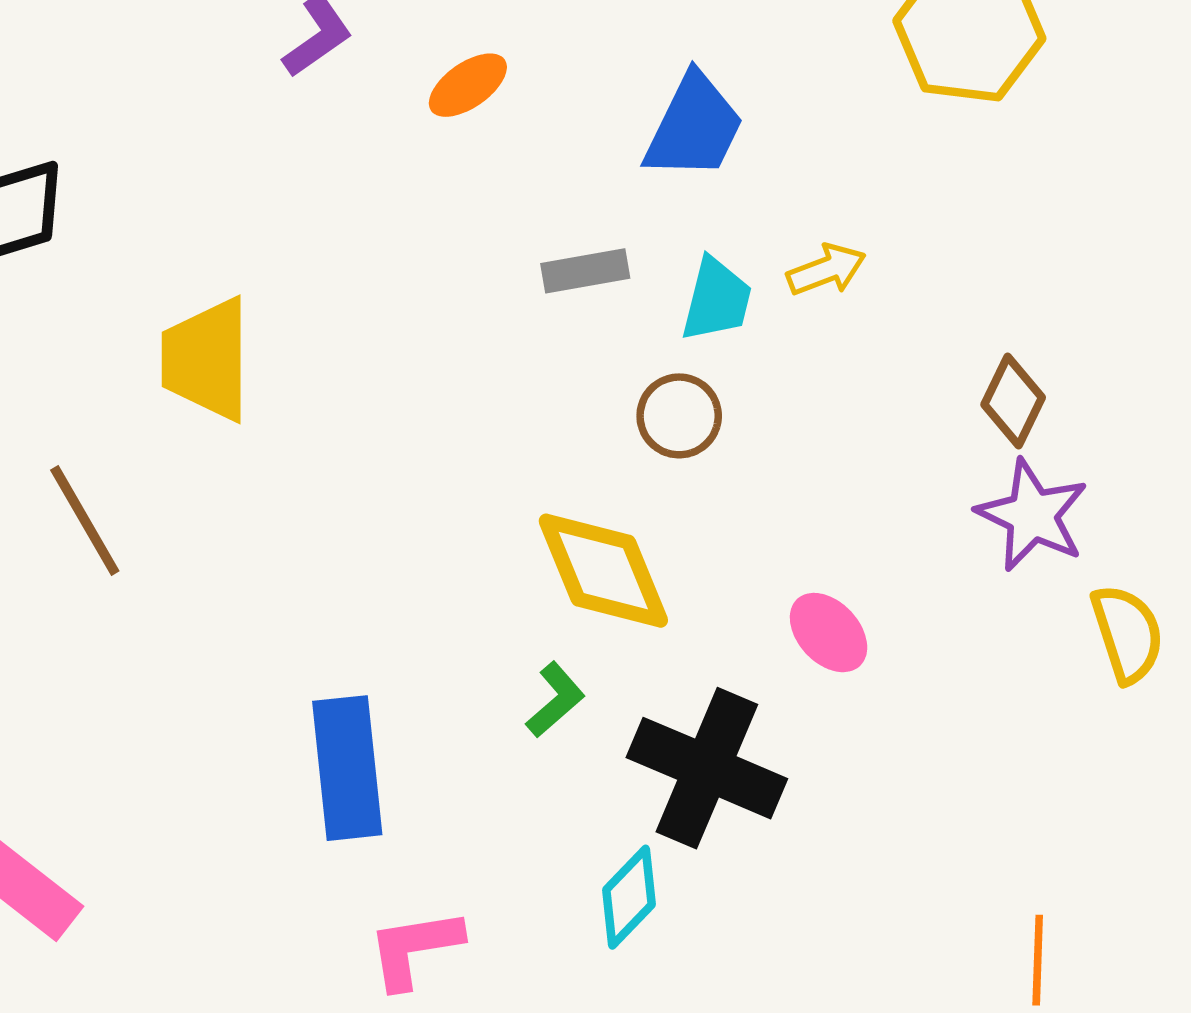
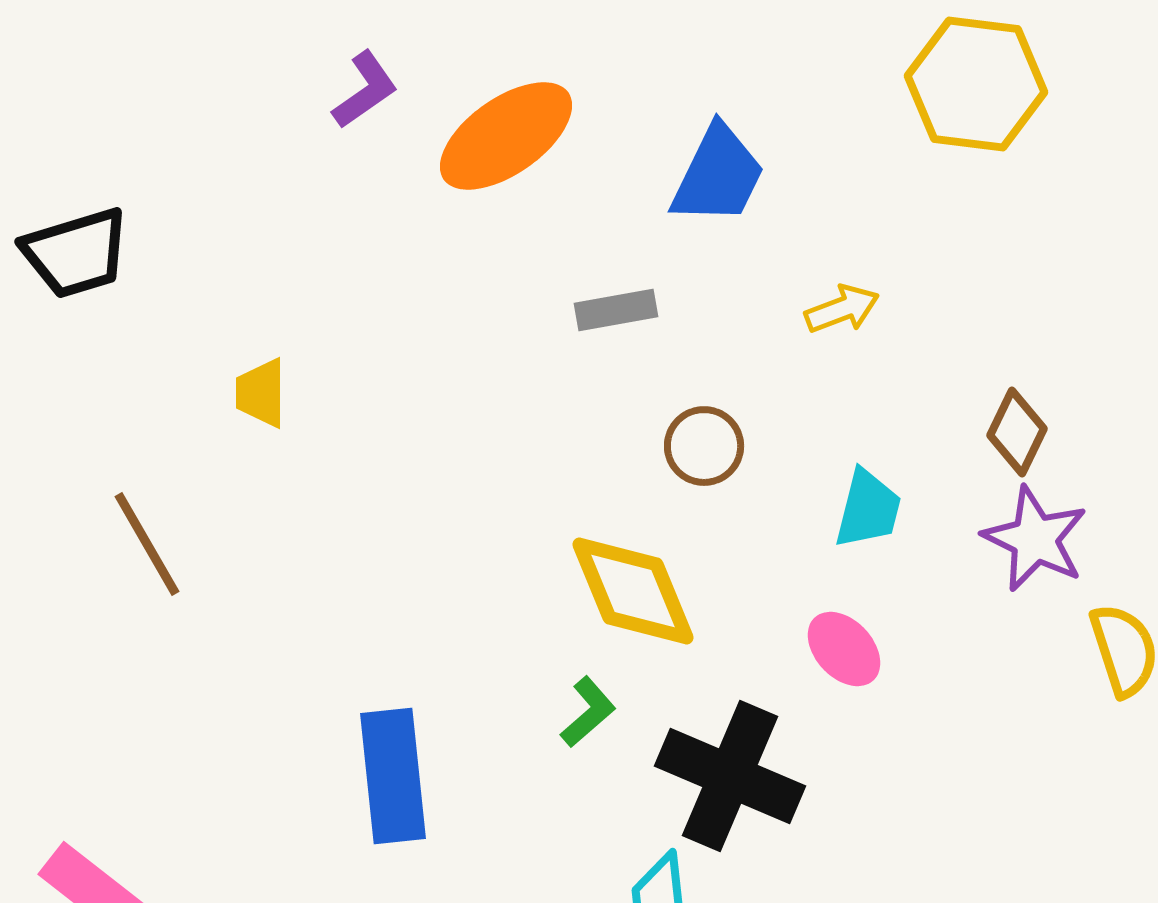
orange ellipse: (468, 85) -> (506, 136), size x1.8
cyan trapezoid: (716, 300) -> (868, 509), moved
yellow trapezoid: (206, 359) -> (261, 393), size x0.6

